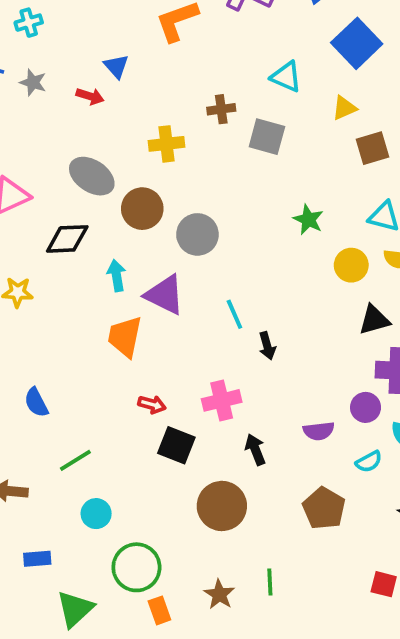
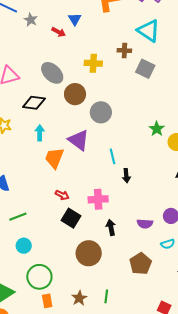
cyan triangle: (286, 77) -> (149, 31), moved, size x1.4
green star: (308, 220) -> (157, 129), moved
cyan arrow: (116, 276) -> (40, 133), moved

